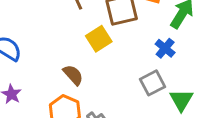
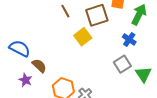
brown semicircle: (73, 75) -> (39, 66), moved

